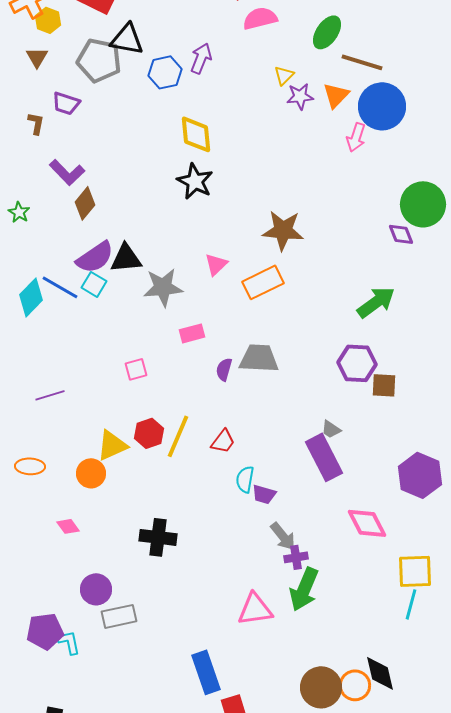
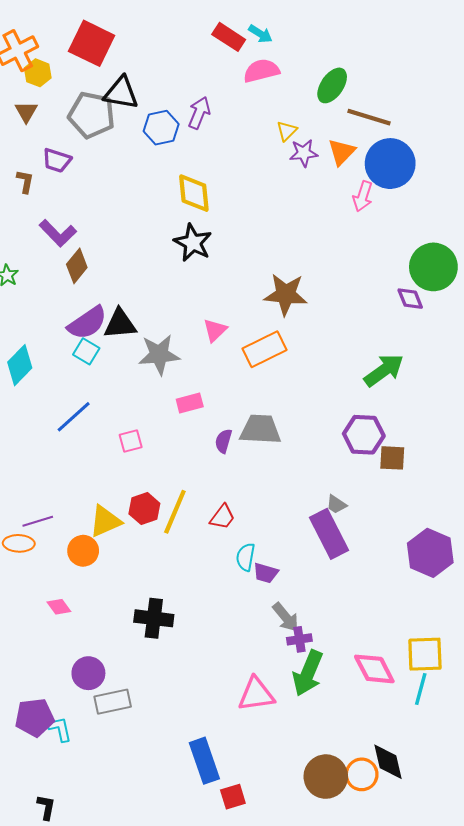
blue line: (60, 287) -> (74, 417), moved, turned -72
purple line: (50, 395) -> (38, 521), moved
pink diamond: (367, 523) -> (374, 669), moved

